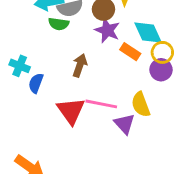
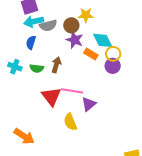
green semicircle: (59, 24) -> (37, 68), moved
blue semicircle: (36, 83) -> (31, 42), moved
yellow semicircle: (141, 105) -> (70, 122), moved
purple triangle: (124, 124) -> (89, 104), turned 35

